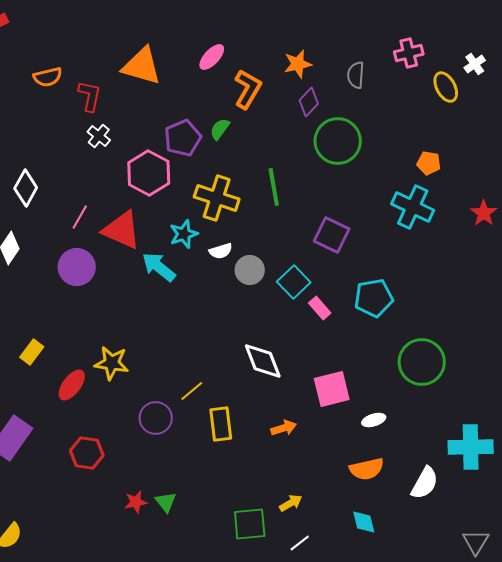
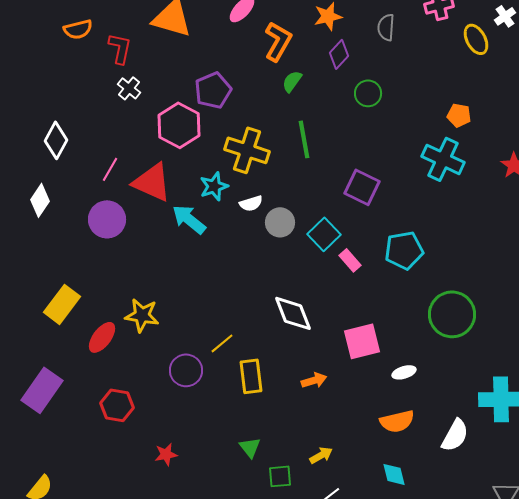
green semicircle: (220, 129) -> (292, 81), moved
green circle: (338, 141) -> (368, 93), size x0.6
yellow rectangle: (32, 352) -> (62, 304), size x1.5
green triangle: (166, 502) -> (250, 447), moved
green square: (250, 524) -> (280, 476), size x0.7

